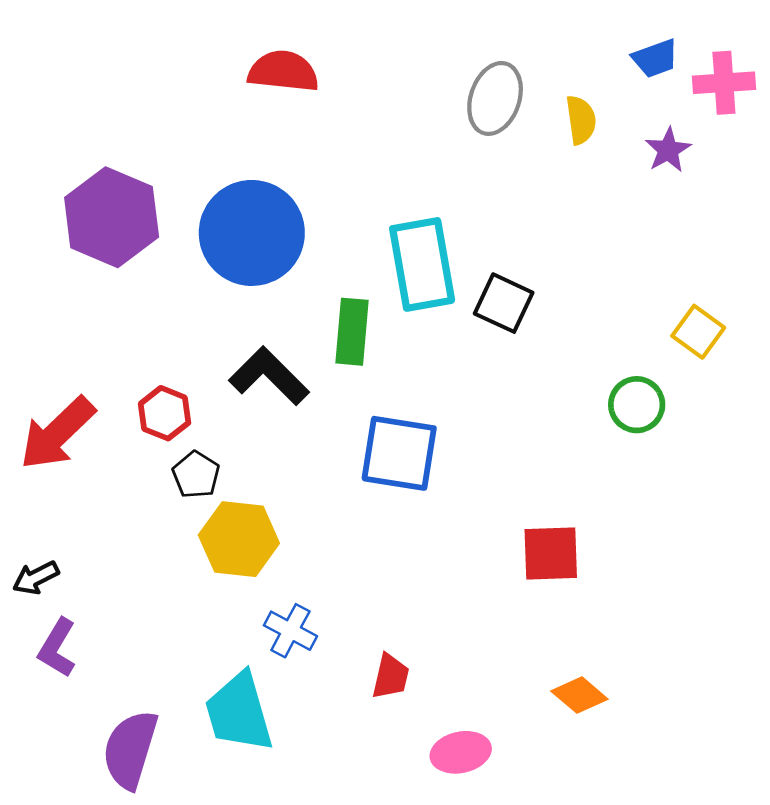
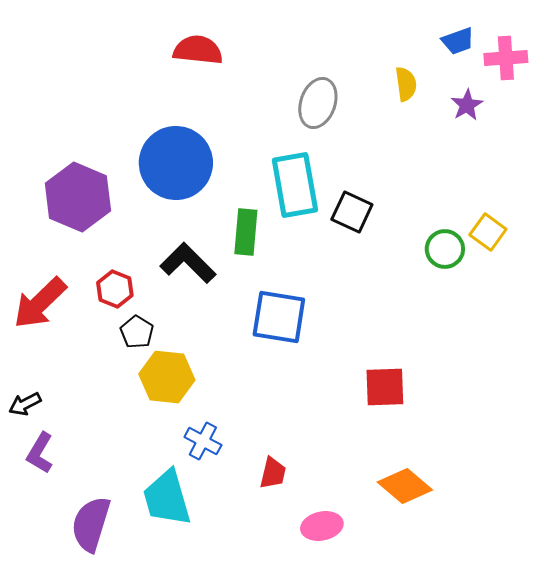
gray ellipse: (495, 98) -> (318, 103), moved
purple hexagon: (112, 217) -> (78, 197), moved
green circle: (637, 405) -> (445, 249), moved
orange diamond: (579, 695) -> (405, 486), size x1.4

